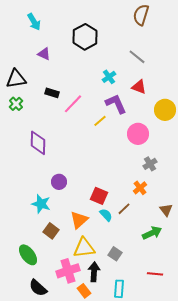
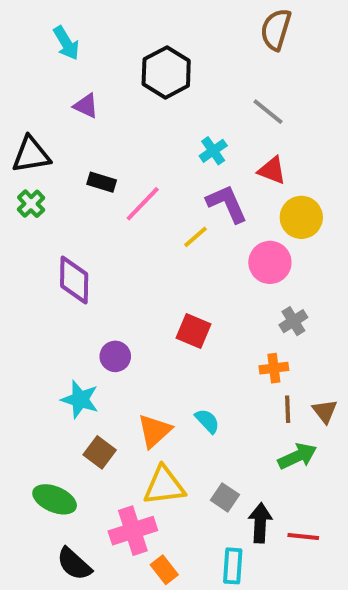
yellow circle: (165, 110) -> (301, 217), moved
orange cross: (140, 188) -> (274, 368), turned 32
red square: (99, 196) -> (194, 331), moved
brown line: (124, 209) -> (288, 409), moved, turned -48
green ellipse: (28, 255) -> (55, 499), turned -30
black arrow: (94, 272) -> (260, 523), moved

